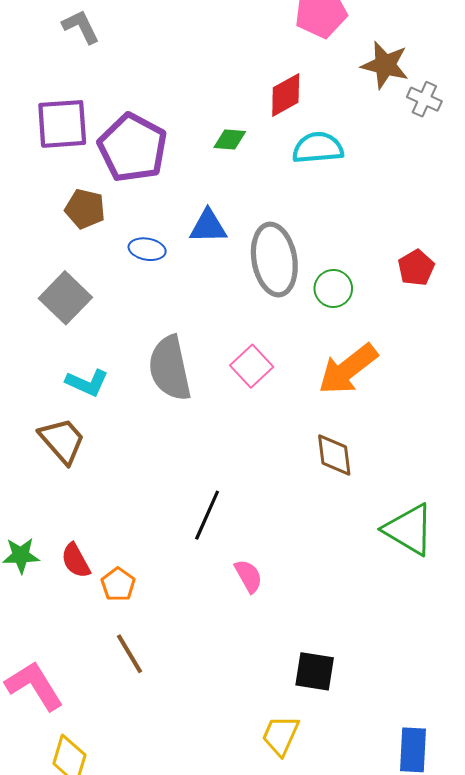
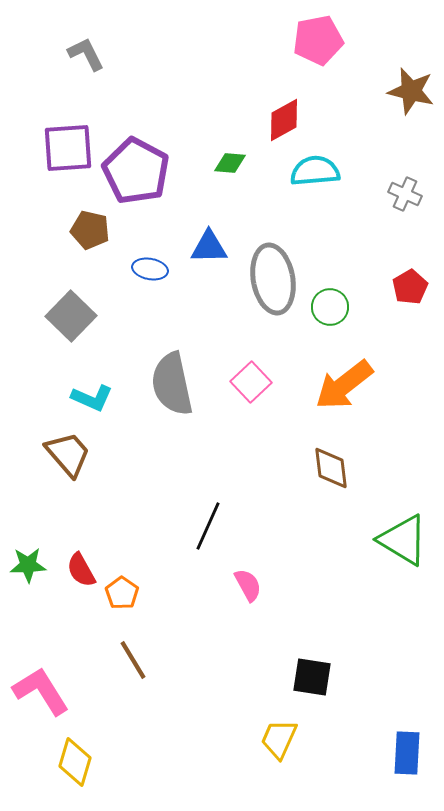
brown star: (385, 65) -> (411, 91), moved
gray cross: (424, 99) -> (405, 194), moved

